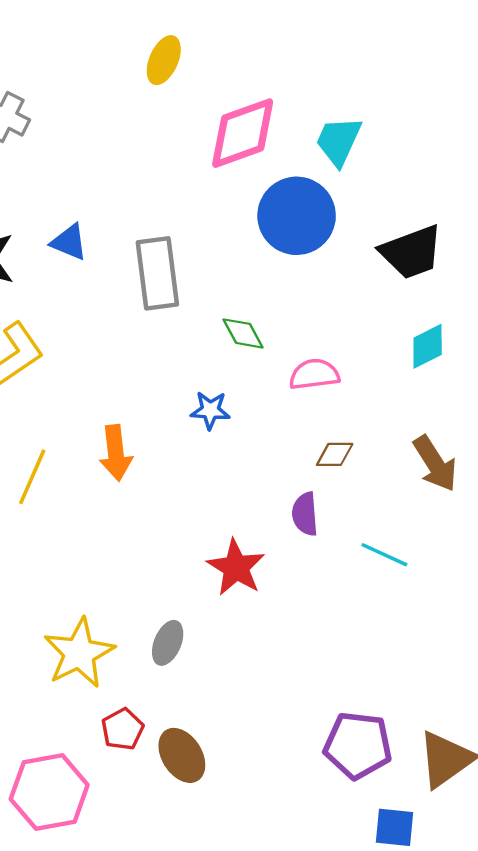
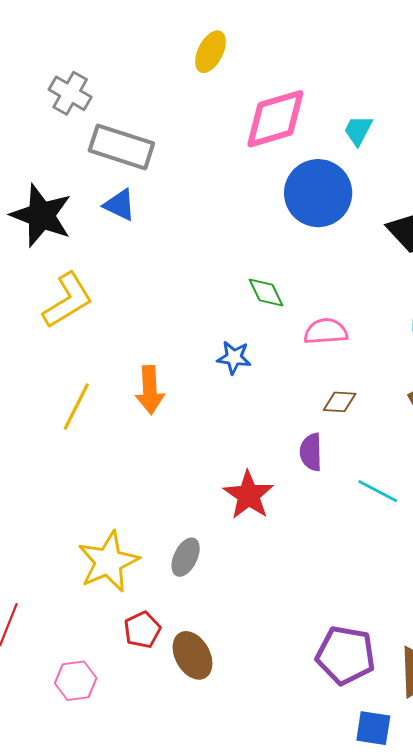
cyan trapezoid: (338, 141) -> (358, 130), size x0.7
gray rectangle: (157, 273) -> (121, 147), moved, turned -68
pink hexagon: (49, 792) -> (76, 681), size x0.6

